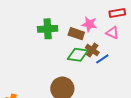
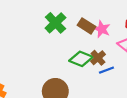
green cross: (48, 29) -> (55, 23), turned 36
brown rectangle: (76, 34) -> (87, 26), moved

